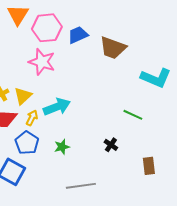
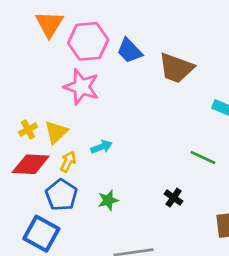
blue trapezoid: (78, 35) -> (130, 51), turned -110
cyan arrow: (57, 107) -> (101, 147), size x0.6

